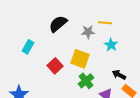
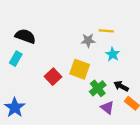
black semicircle: (58, 24) -> (25, 36), moved, turned 60
cyan rectangle: (28, 47) -> (16, 59), moved
green cross: (86, 81) -> (98, 88), moved

